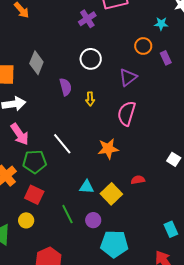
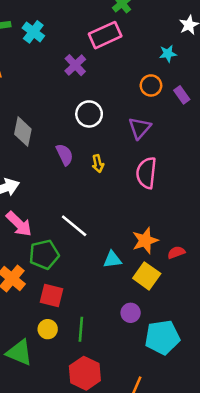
orange star: (108, 149) -> (145, 241), moved
cyan triangle: (87, 187) -> (112, 260), moved
green line: (67, 214) -> (81, 329), moved, turned 42

